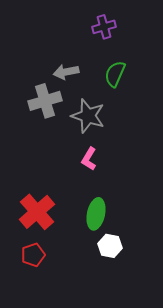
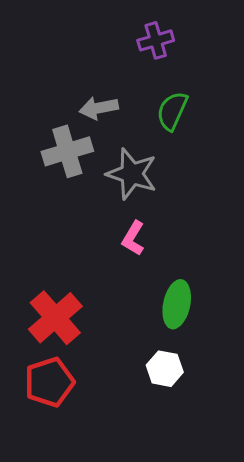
green ellipse: (96, 214) -> (177, 304), moved
red pentagon: (33, 255) -> (49, 382), size x1.4

